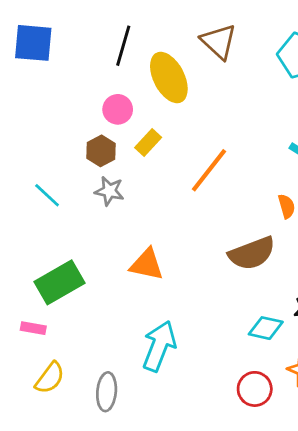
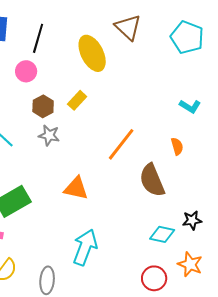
black line: (123, 46) -> (38, 38), moved
pink circle: (118, 109) -> (26, 71), moved
orange line: (209, 170) -> (121, 144), moved
brown semicircle: (252, 253) -> (152, 180), turned 88

